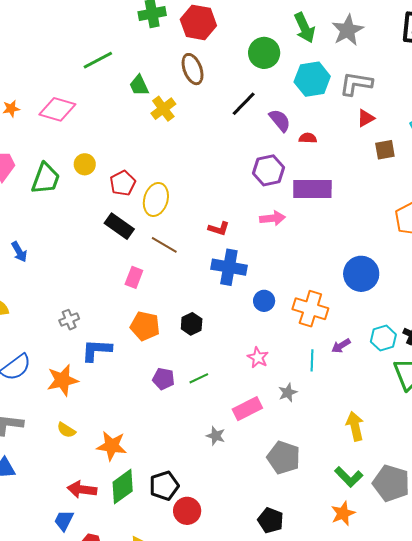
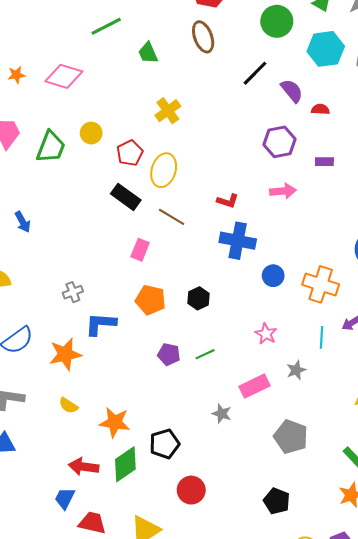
yellow cross: (163, 109) -> (168, 111), moved
purple rectangle: (312, 189) -> (324, 162), size x0.5
black pentagon: (164, 486) -> (165, 444), moved

